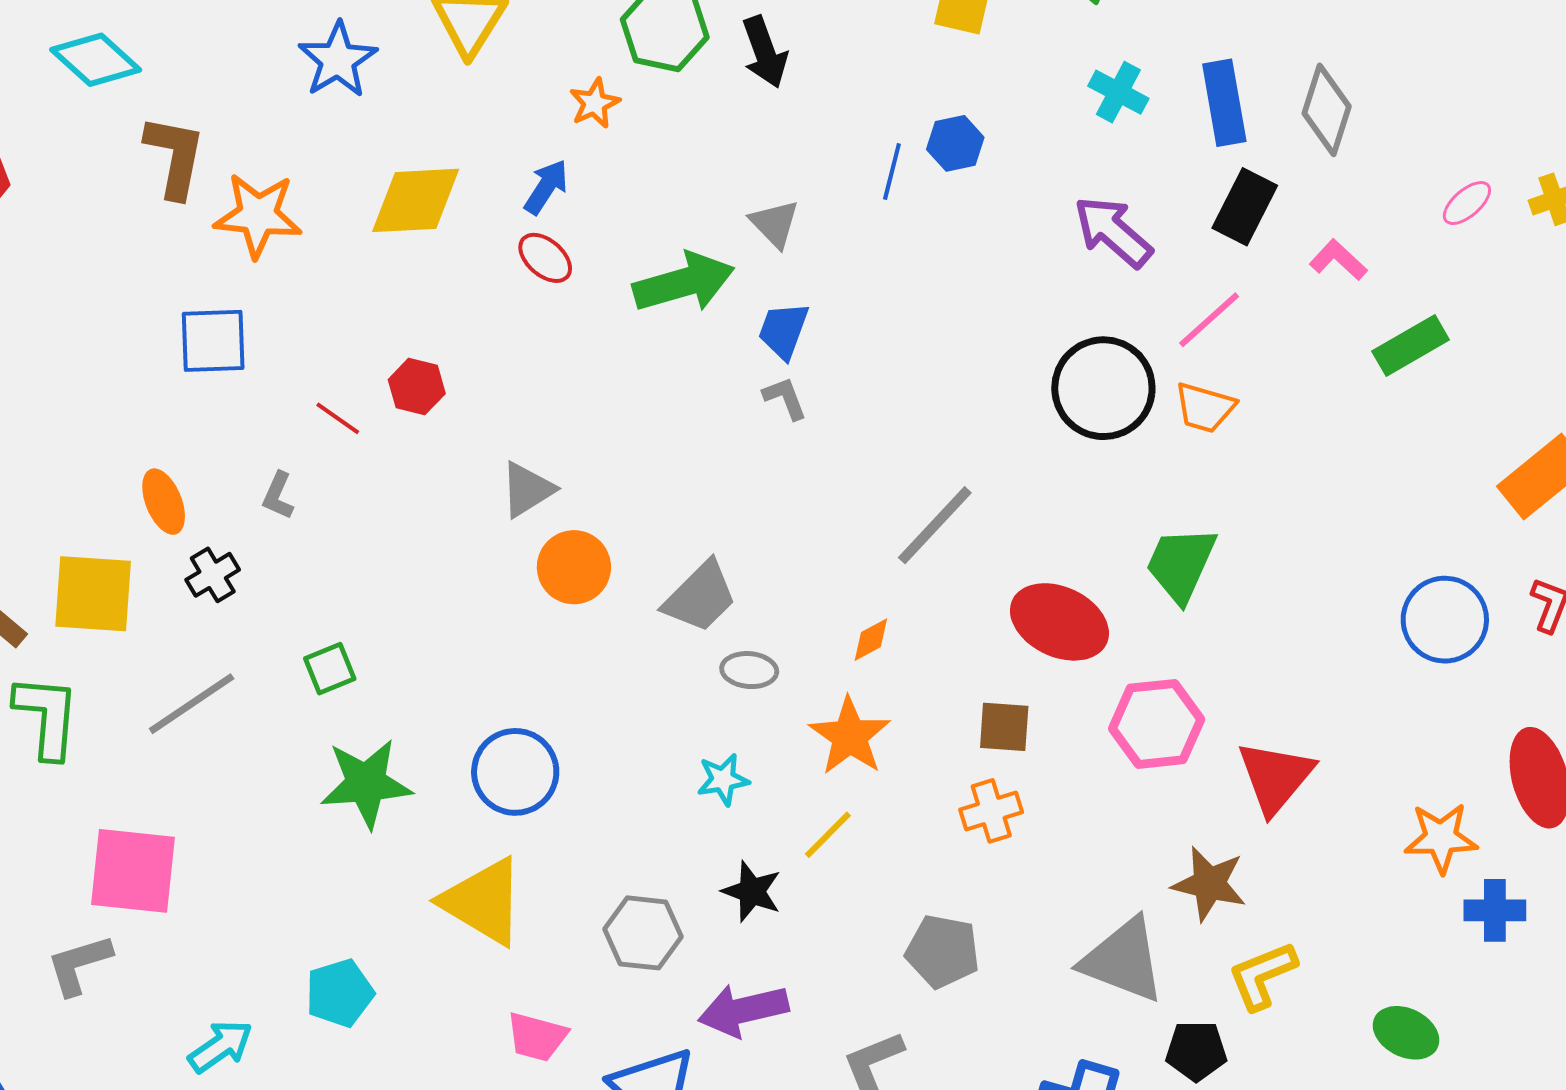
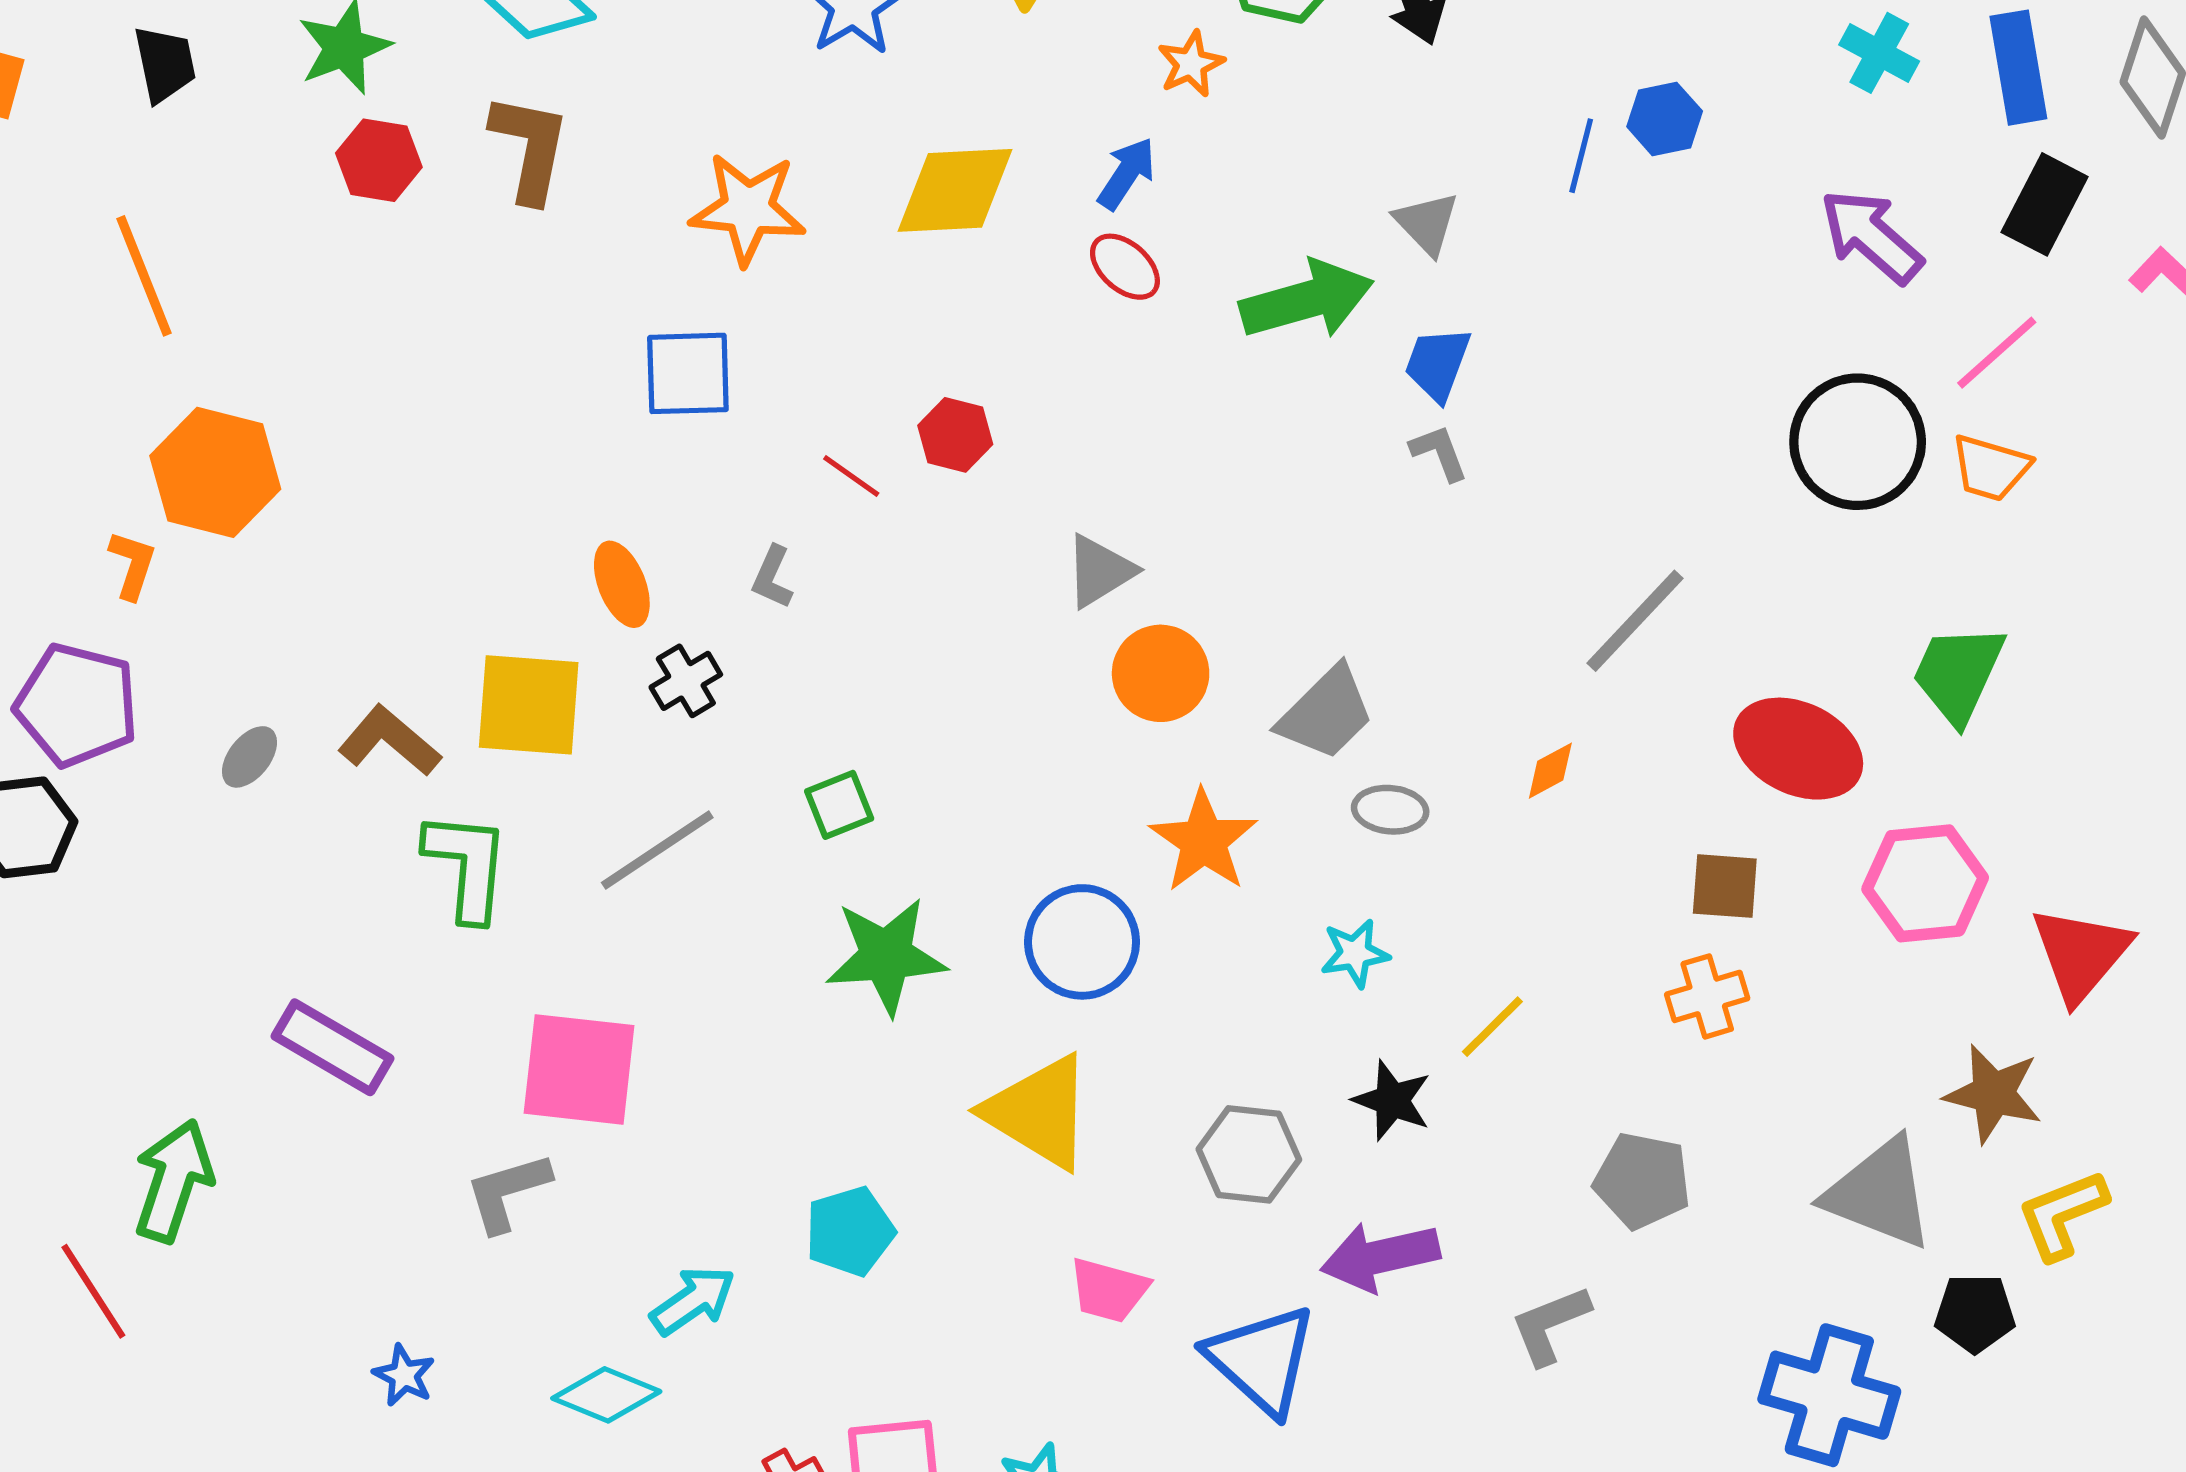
brown L-shape: (175, 157) -> (530, 148), moved
orange star: (850, 736) -> (1203, 841), moved

